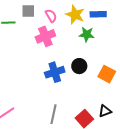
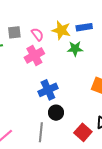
black circle: (79, 66) -> (56, 113), moved
gray line: (54, 114) -> (41, 132), moved

